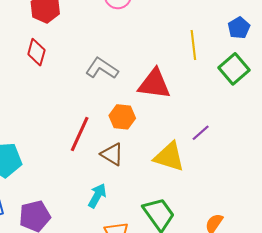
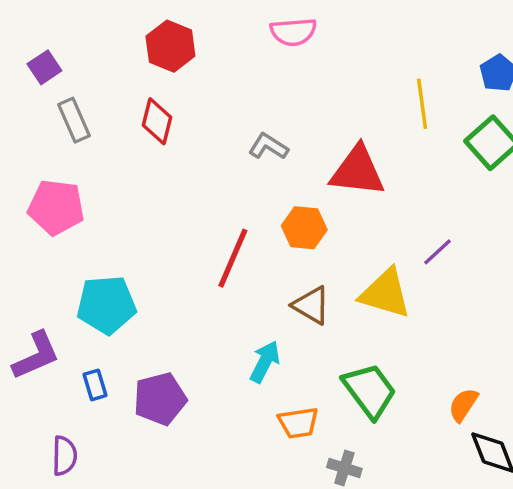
gray L-shape: (102, 68) -> (268, 146), size x0.7
brown triangle: (112, 154) -> (311, 305), moved

